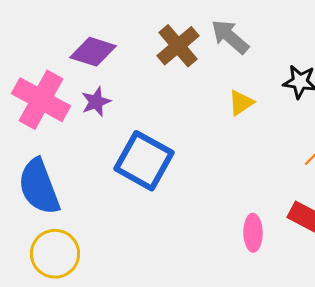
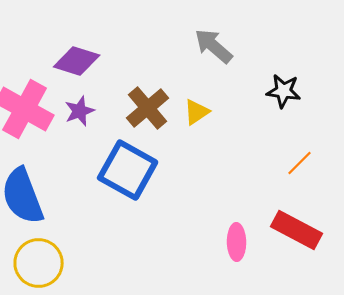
brown cross: (178, 46) -> (148, 108), moved
yellow triangle: (241, 103) -> (197, 112), moved

